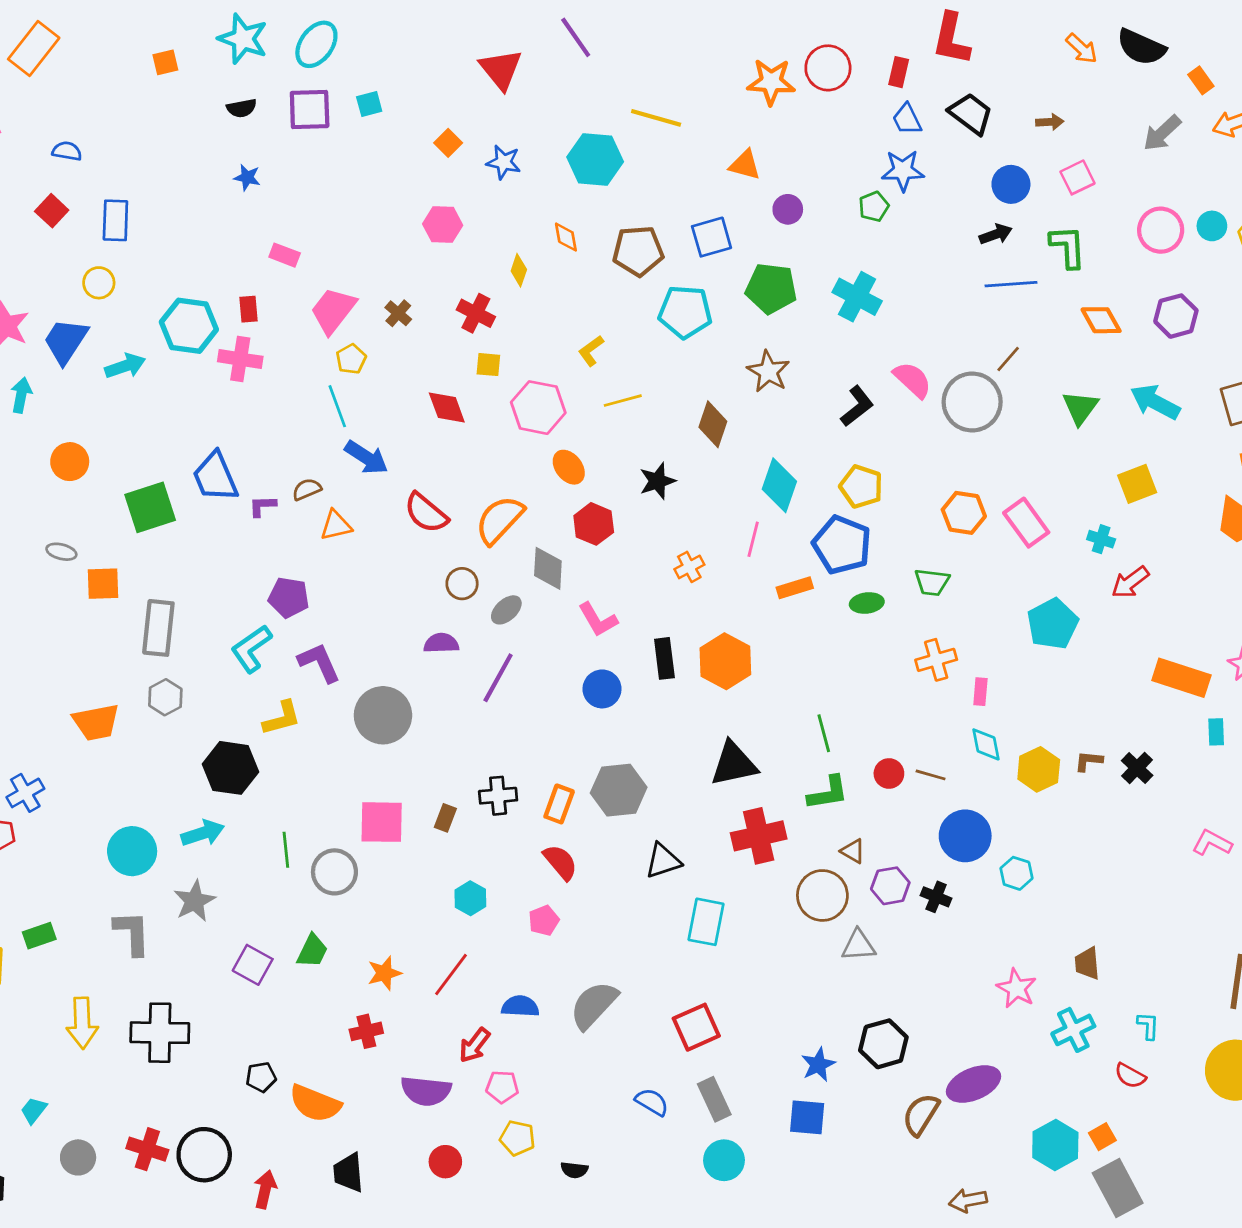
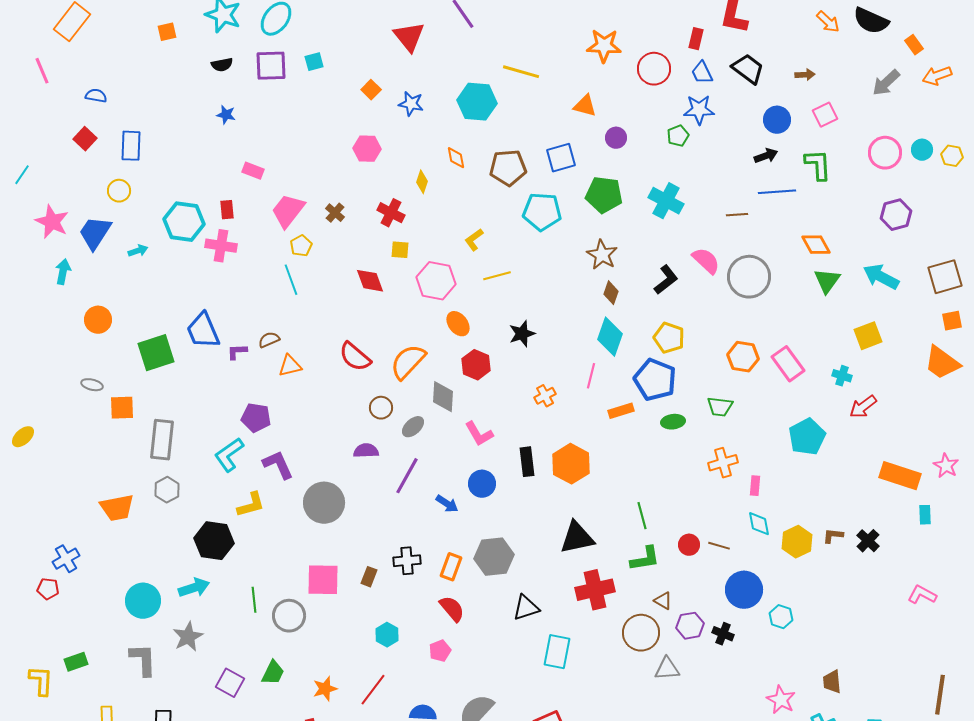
red circle: (828, 68) -> (654, 69), moved
orange diamond: (1101, 320) -> (816, 245), moved
brown line: (1008, 359) -> (737, 215), moved, turned 45
cyan arrow: (125, 366) -> (138, 251), size x0.7
brown diamond: (713, 424) -> (611, 293), moved, size x0.7
blue arrow: (366, 457) -> (447, 504), moved, size x0.7

